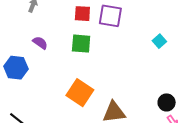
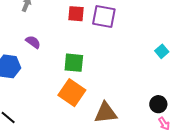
cyan square: (159, 41) -> (162, 51), moved
green square: (81, 44) -> (74, 63), moved

